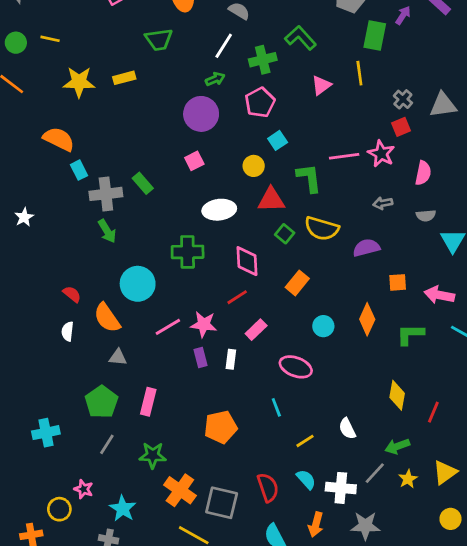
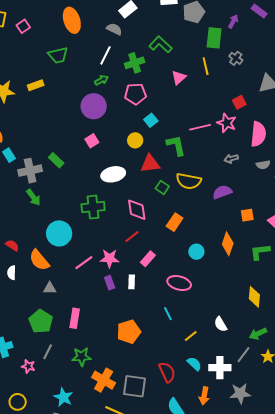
gray cross: (403, 99) -> (236, 58), moved
pink pentagon: (260, 102) -> (135, 94), turned 30
pink semicircle: (423, 173) -> (258, 134), size x1.4
pink star: (84, 489) -> (28, 366), moved

